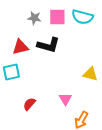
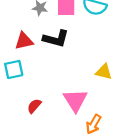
pink triangle: (65, 99) -> (75, 100), size x1.6

